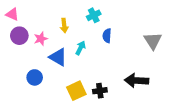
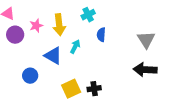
yellow arrow: (64, 25) -> (59, 25), size x1.5
pink star: (41, 39) -> (36, 26), moved
black arrow: (137, 80) -> (145, 70), moved

